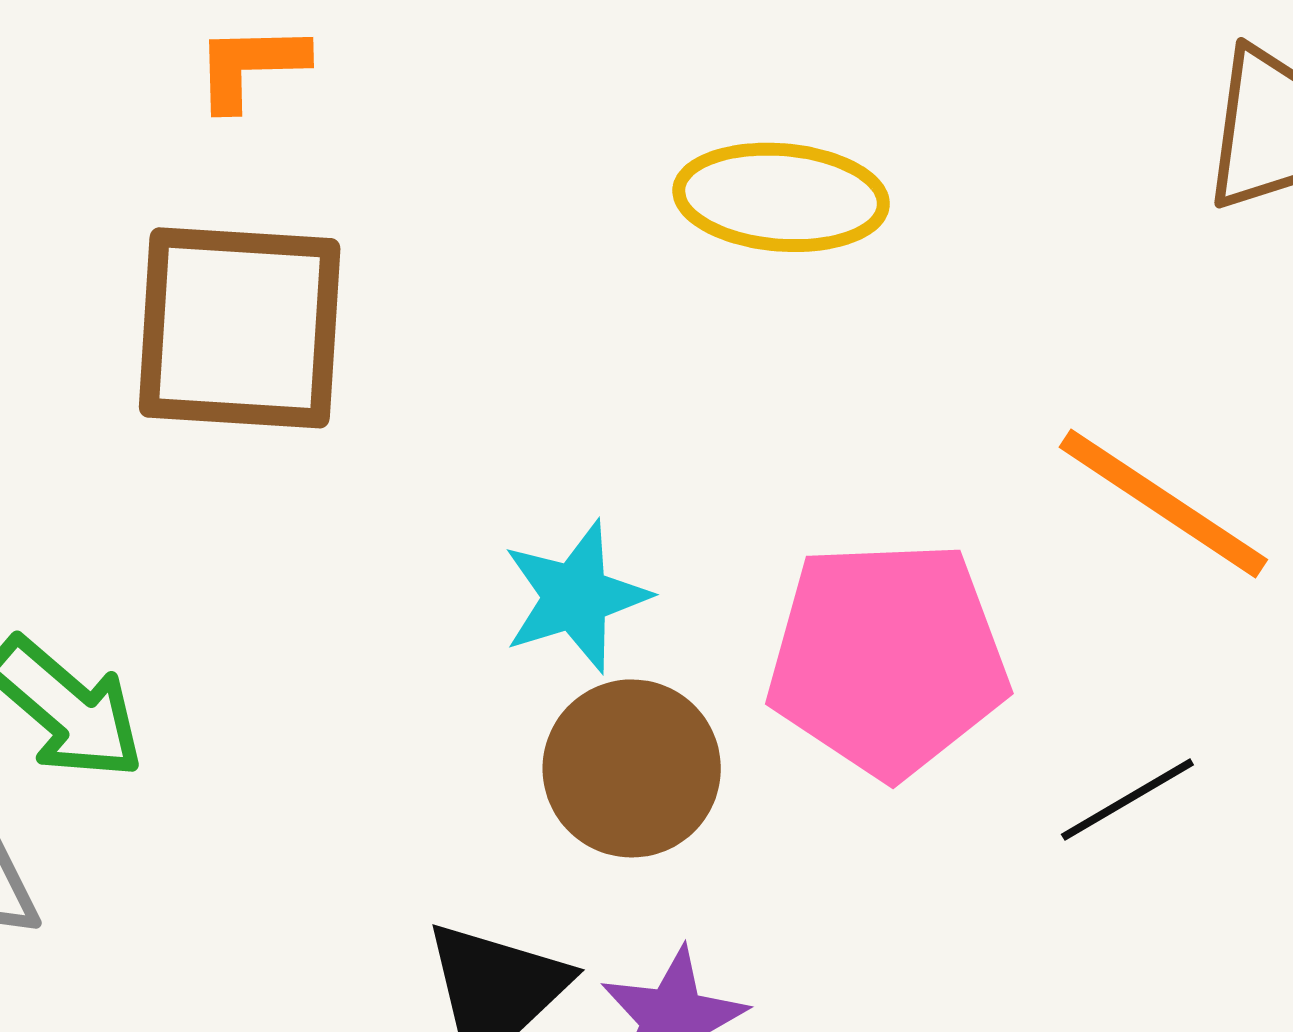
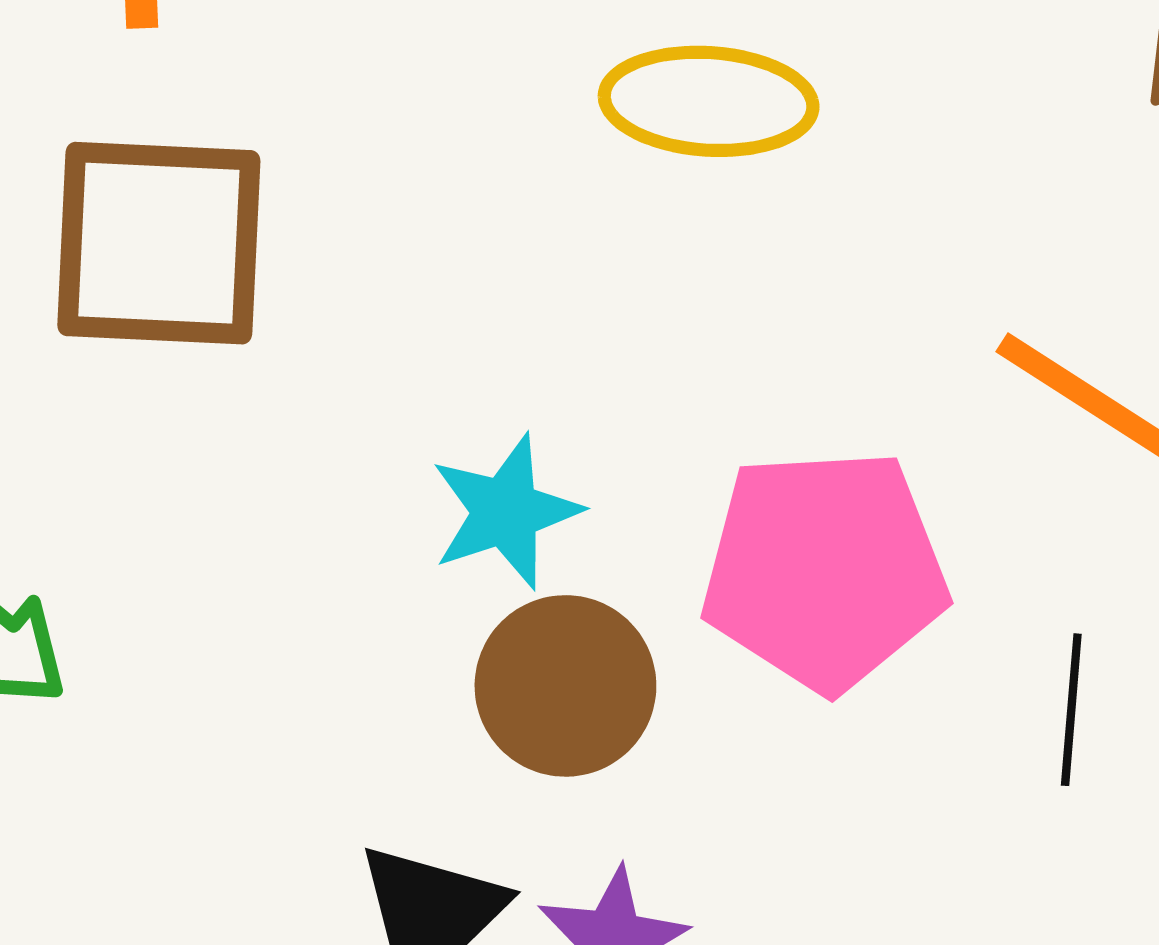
black line: (1127, 800) -> (1071, 710), turned -54

